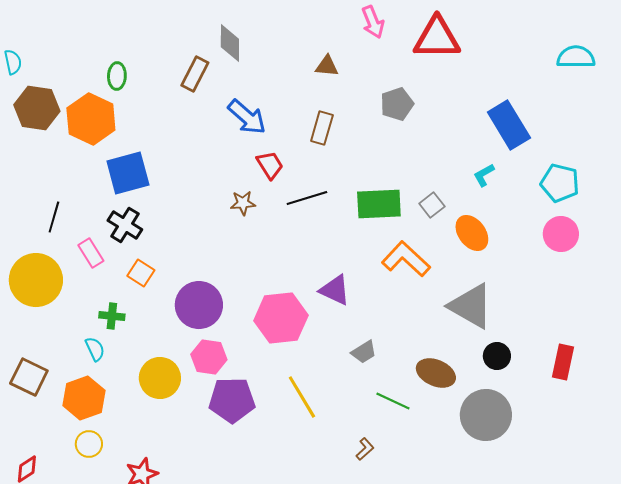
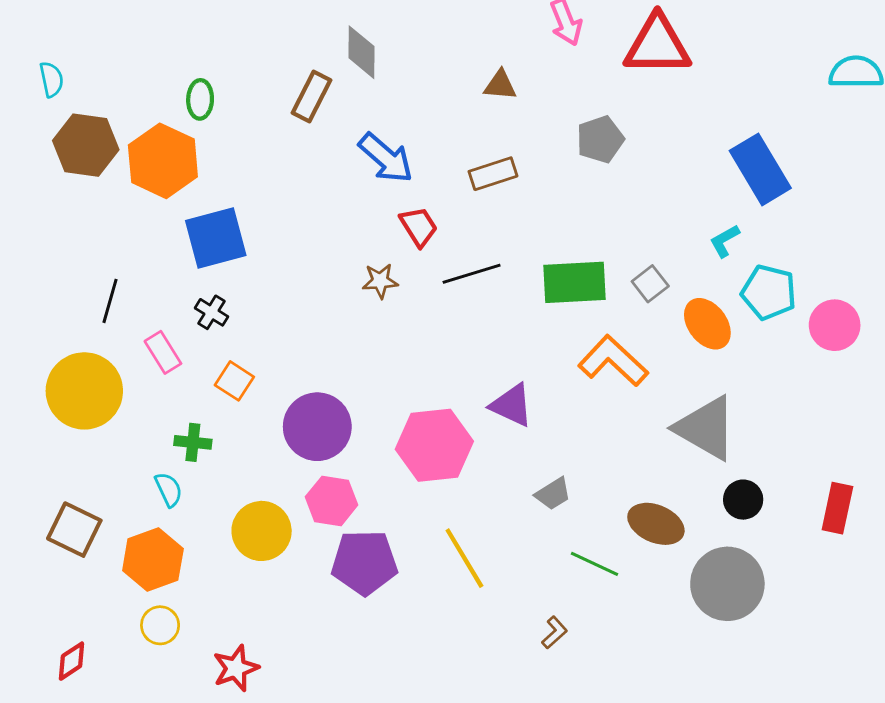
brown rectangle: (322, 128) -> (493, 174), turned 56
cyan pentagon: (560, 183) -> (769, 292), moved
black cross: (125, 225) -> (212, 312), size x0.7

